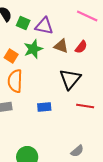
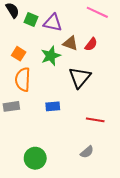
green star: (33, 49) -> (51, 56), moved
red line: (85, 106) -> (95, 120), moved

